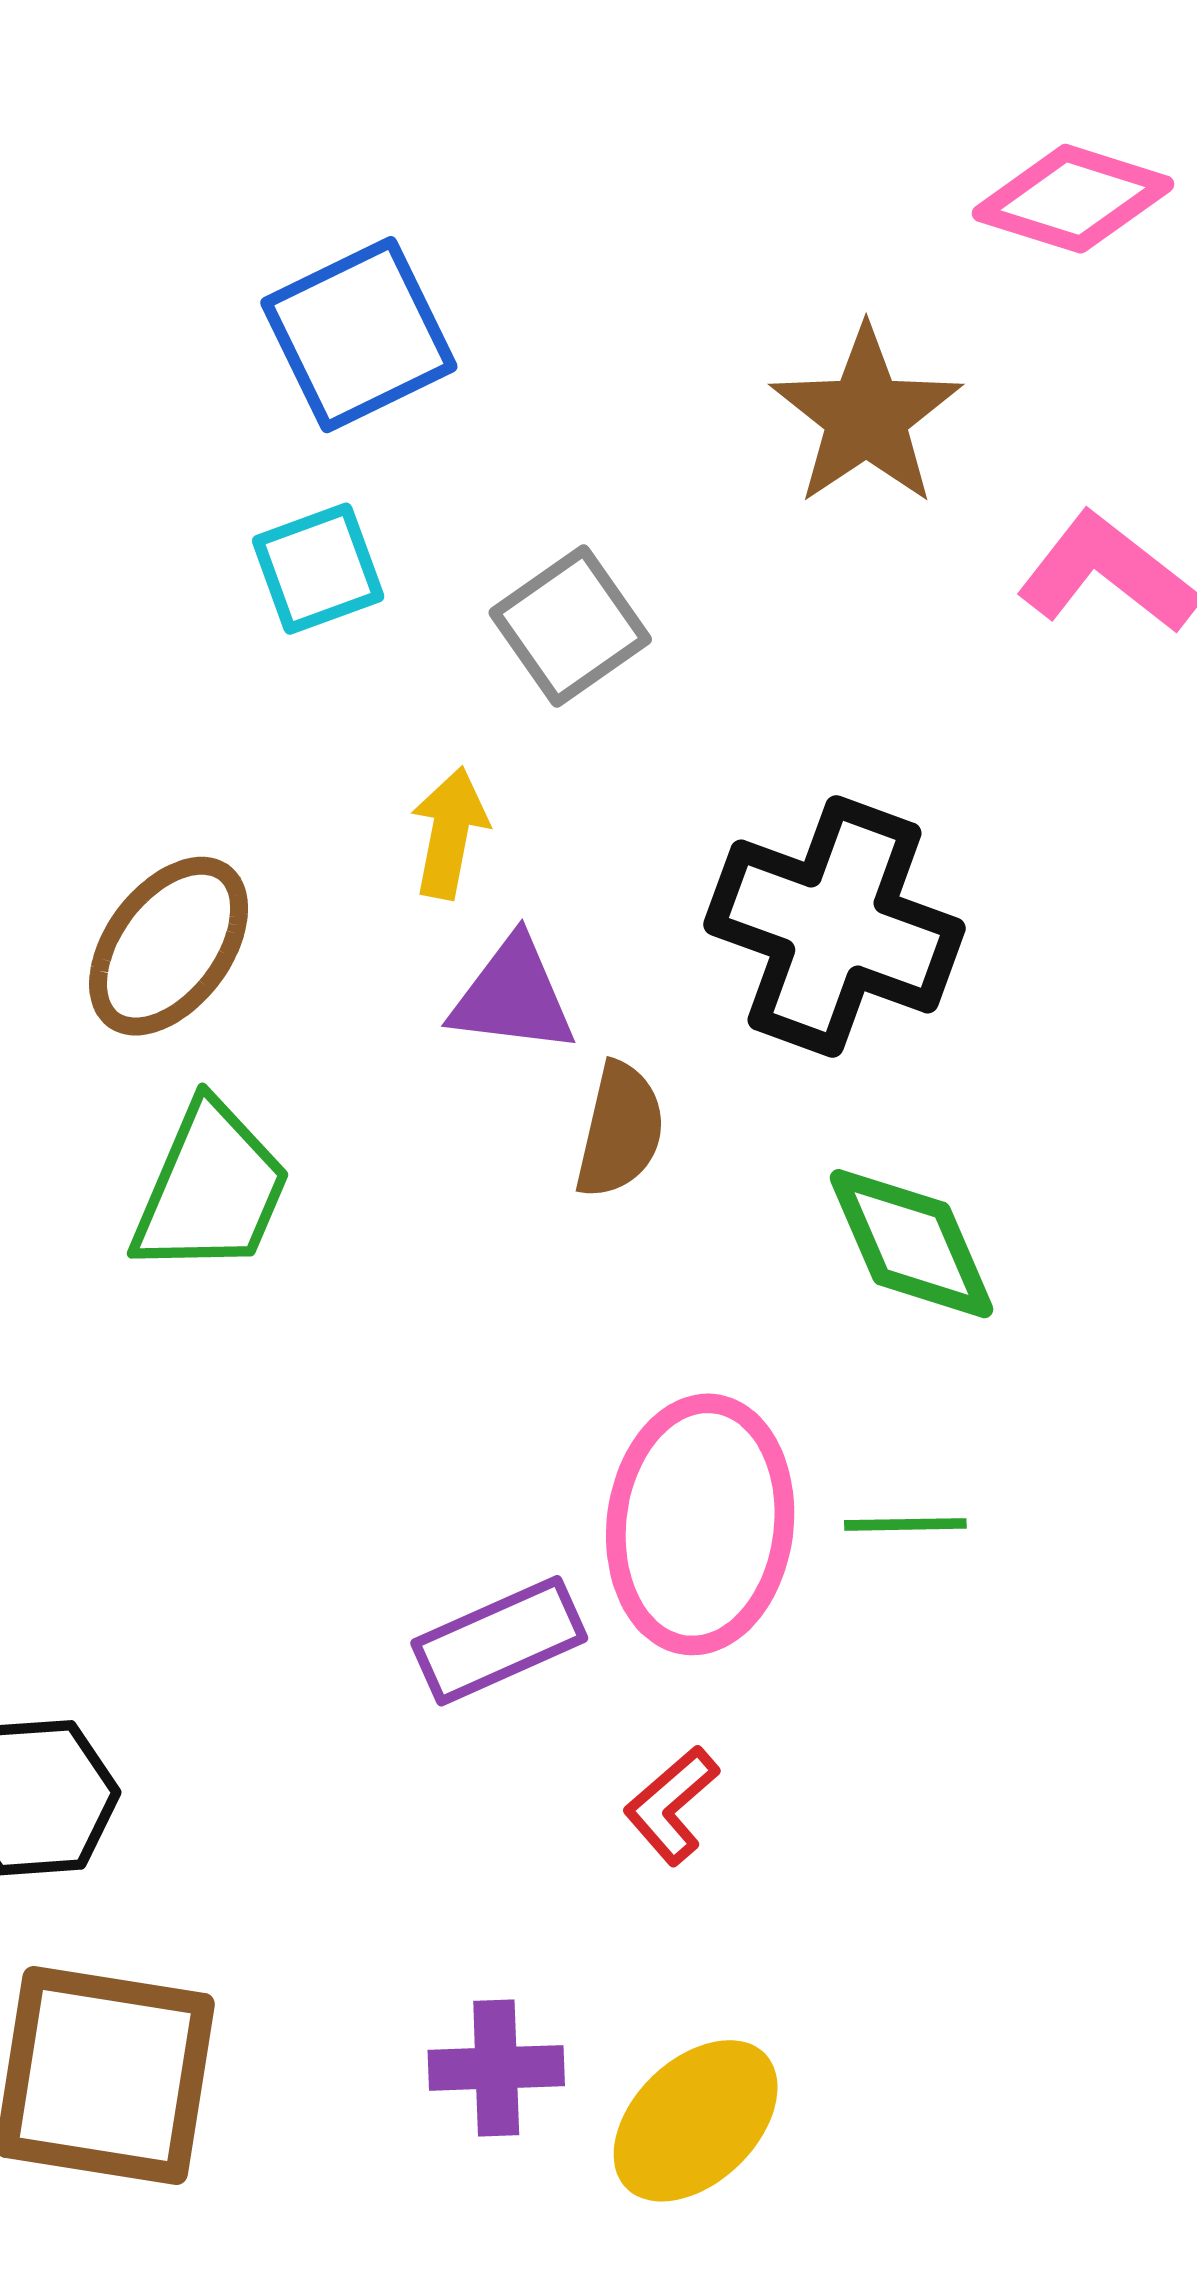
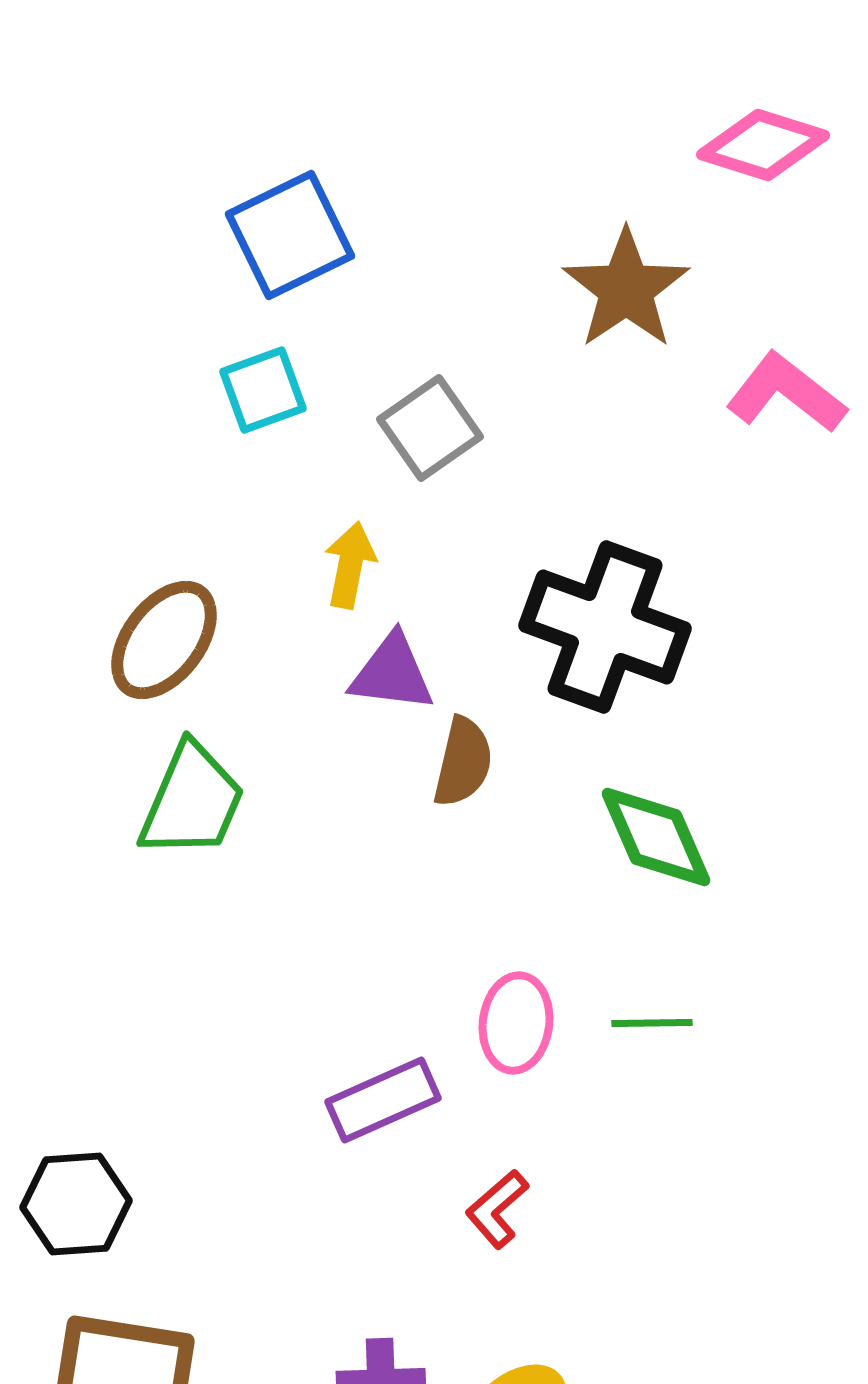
pink ellipse: (700, 1524) -> (516, 1023), size x0.6

